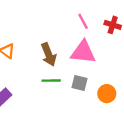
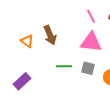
brown arrow: (49, 55) -> (50, 35), moved

